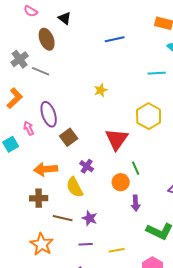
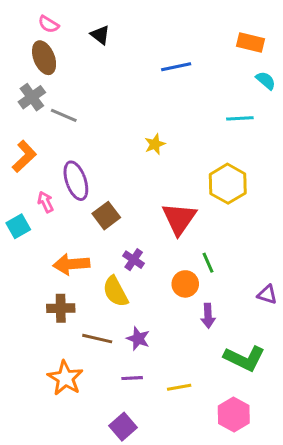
brown ellipse: (47, 39) -> (44, 58), moved

